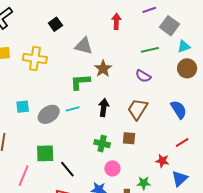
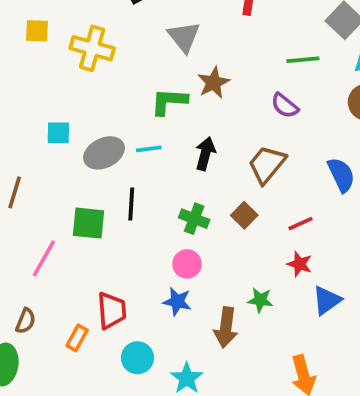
gray triangle: (84, 46) -> (184, 37), turned 30
brown square: (129, 138) -> (244, 215), turned 32
red line: (182, 142) -> (301, 224), moved
pink circle: (112, 168) -> (187, 264), moved
black line: (67, 169) -> (131, 204), moved, turned 36

